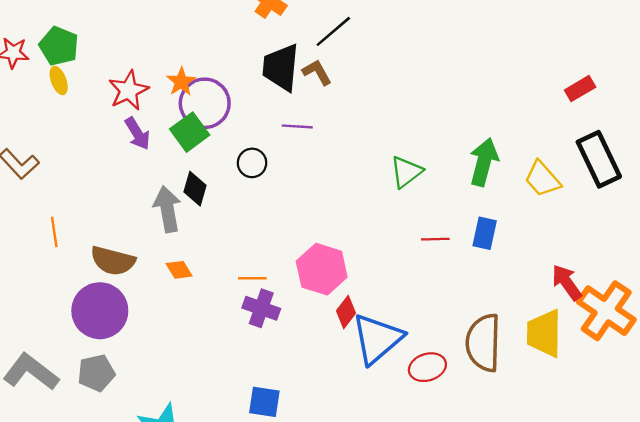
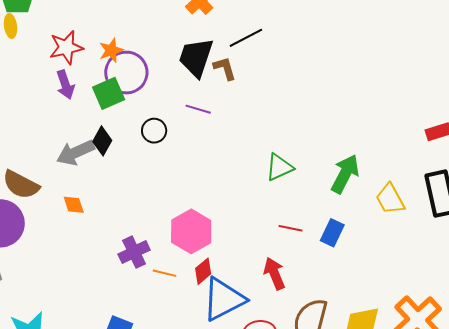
gray arrow: (167, 209) -> (76, 153), turned -117
orange line: (252, 278) -> (165, 273), moved
red arrow: (567, 282) -> (274, 274), moved
purple cross: (261, 308) -> (134, 252), turned 32

